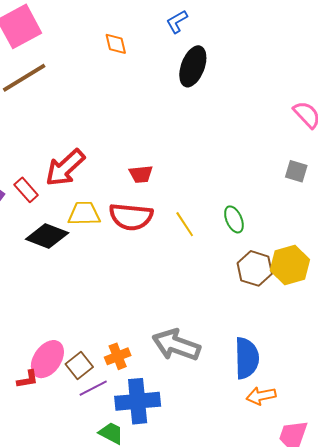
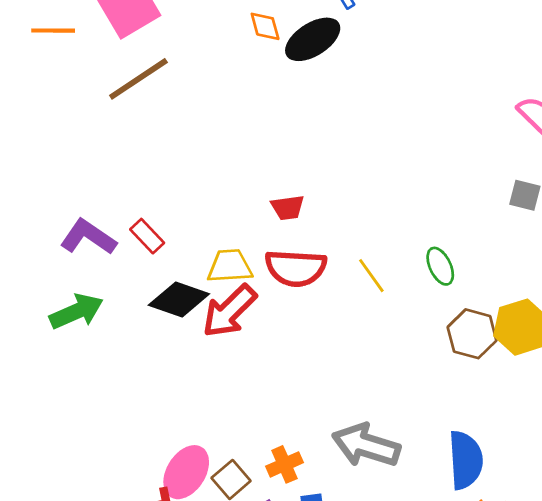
black ellipse: (193, 66) -> (313, 39), moved, turned 39
red arrow: (65, 168) -> (229, 311), moved
red trapezoid: (141, 174) -> (288, 208), moved

